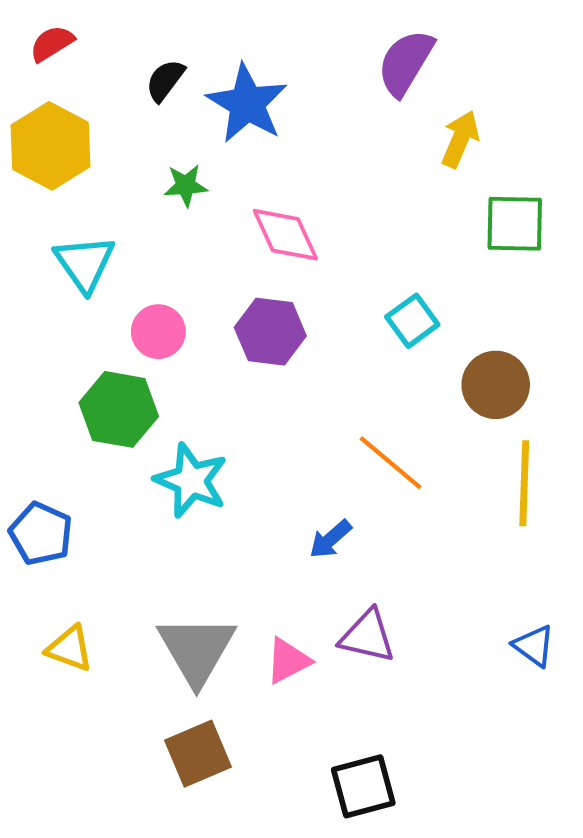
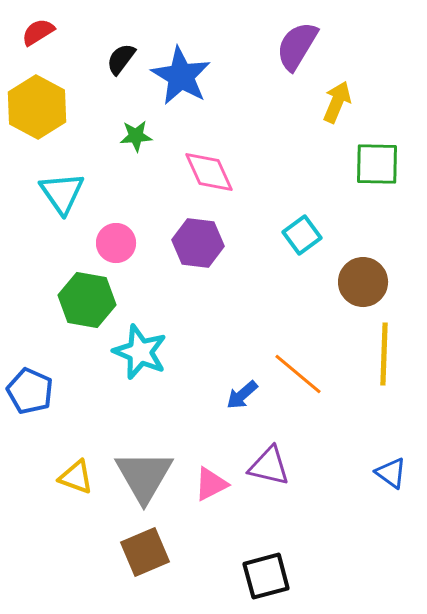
orange line: (391, 463) -> (298, 374), moved
yellow triangle: (70, 648) -> (76, 477), moved

